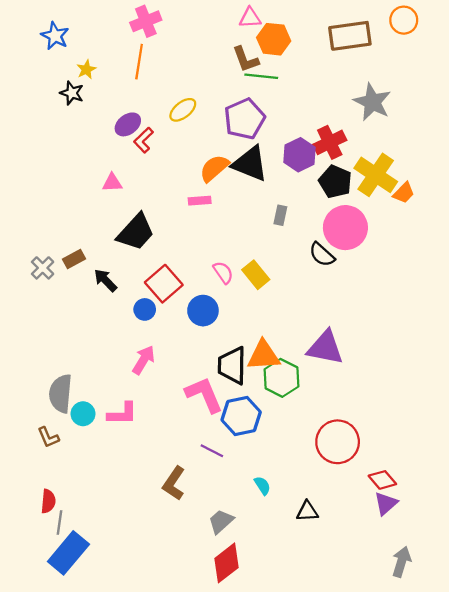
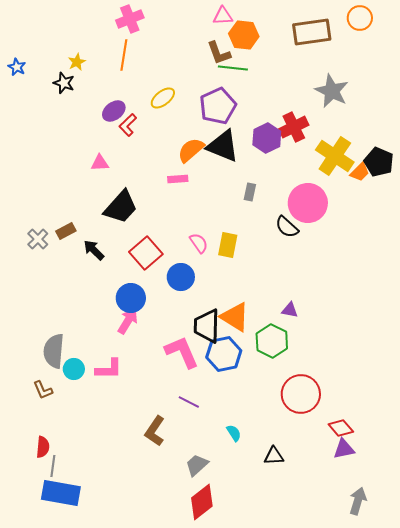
blue star: (55, 36) -> (17, 67), moved, size x0.7
black pentagon: (335, 182) -> (379, 162), moved
yellow rectangle: (256, 275) -> (228, 245), turned 50
blue circle: (145, 309) -> (131, 298), moved, size x1.5
purple triangle: (325, 348) -> (290, 310), size x0.5
orange triangle: (264, 355) -> (235, 317), turned 36
green hexagon: (281, 378) -> (272, 341), moved
blue hexagon: (241, 416) -> (224, 354), moved
purple triangle: (386, 503) -> (344, 449), turned 30
blue rectangle: (68, 553) -> (61, 493), turned 60

